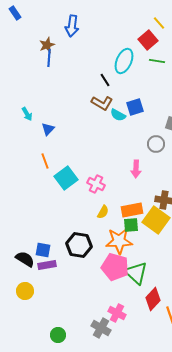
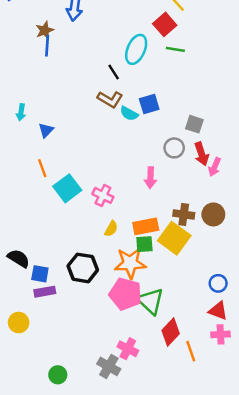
cyan arrow: (27, 114) -> (21, 112), turned 40
black semicircle: (25, 259) -> (19, 258), moved

